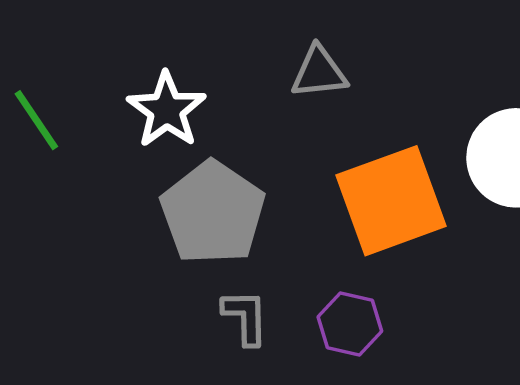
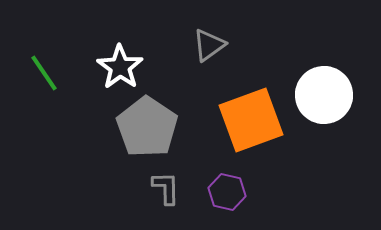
gray triangle: (319, 72) -> (209, 45), turned -30

